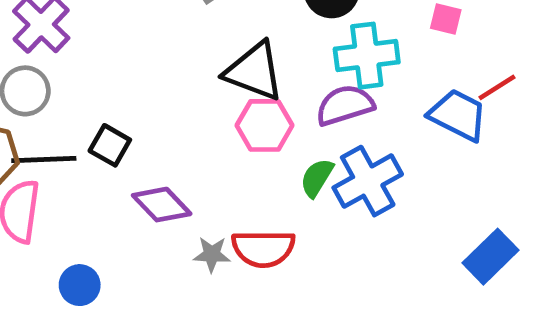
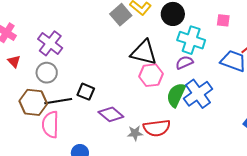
cyan cross: (367, 56) -> (191, 40), turned 32
purple semicircle: (345, 105) -> (184, 62), size x0.7
green semicircle: (317, 178) -> (176, 95), size x1.4

